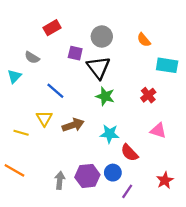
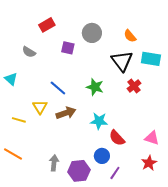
black triangle: (98, 67) -> (122, 61), moved
cyan triangle: (14, 76) -> (11, 79), moved, turned -32
blue line: (55, 91) -> (58, 88), moved
pink triangle: (158, 131) -> (152, 138), moved
purple hexagon: (87, 176) -> (79, 171), moved

